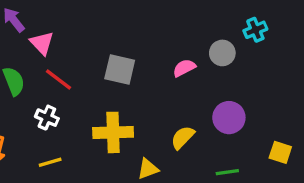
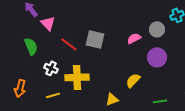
red line: (58, 79) -> (69, 44), moved
purple circle: (229, 118) -> (157, 57), moved
yellow cross: (113, 132) -> (77, 77), moved

